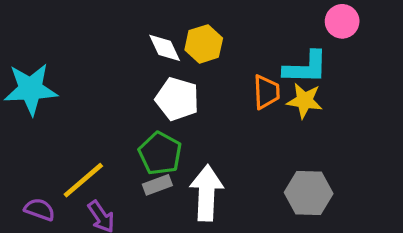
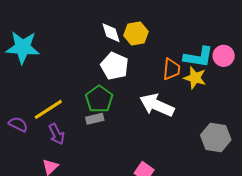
pink circle: (342, 21) -> (224, 56), moved
white arrow: (207, 193) -> (157, 105), moved, turned -76
gray hexagon: (309, 193) -> (216, 137), moved

